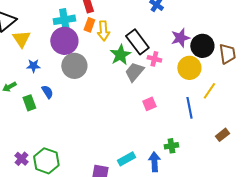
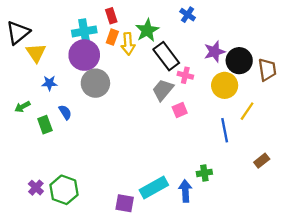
green star: (120, 55) -> (147, 30), moved
pink square: (149, 104) -> (180, 110), moved
cyan rectangle: (126, 159) -> (154, 188), size x1.4

